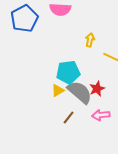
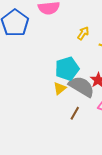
yellow arrow: (90, 40) -> (83, 33), turned 32

